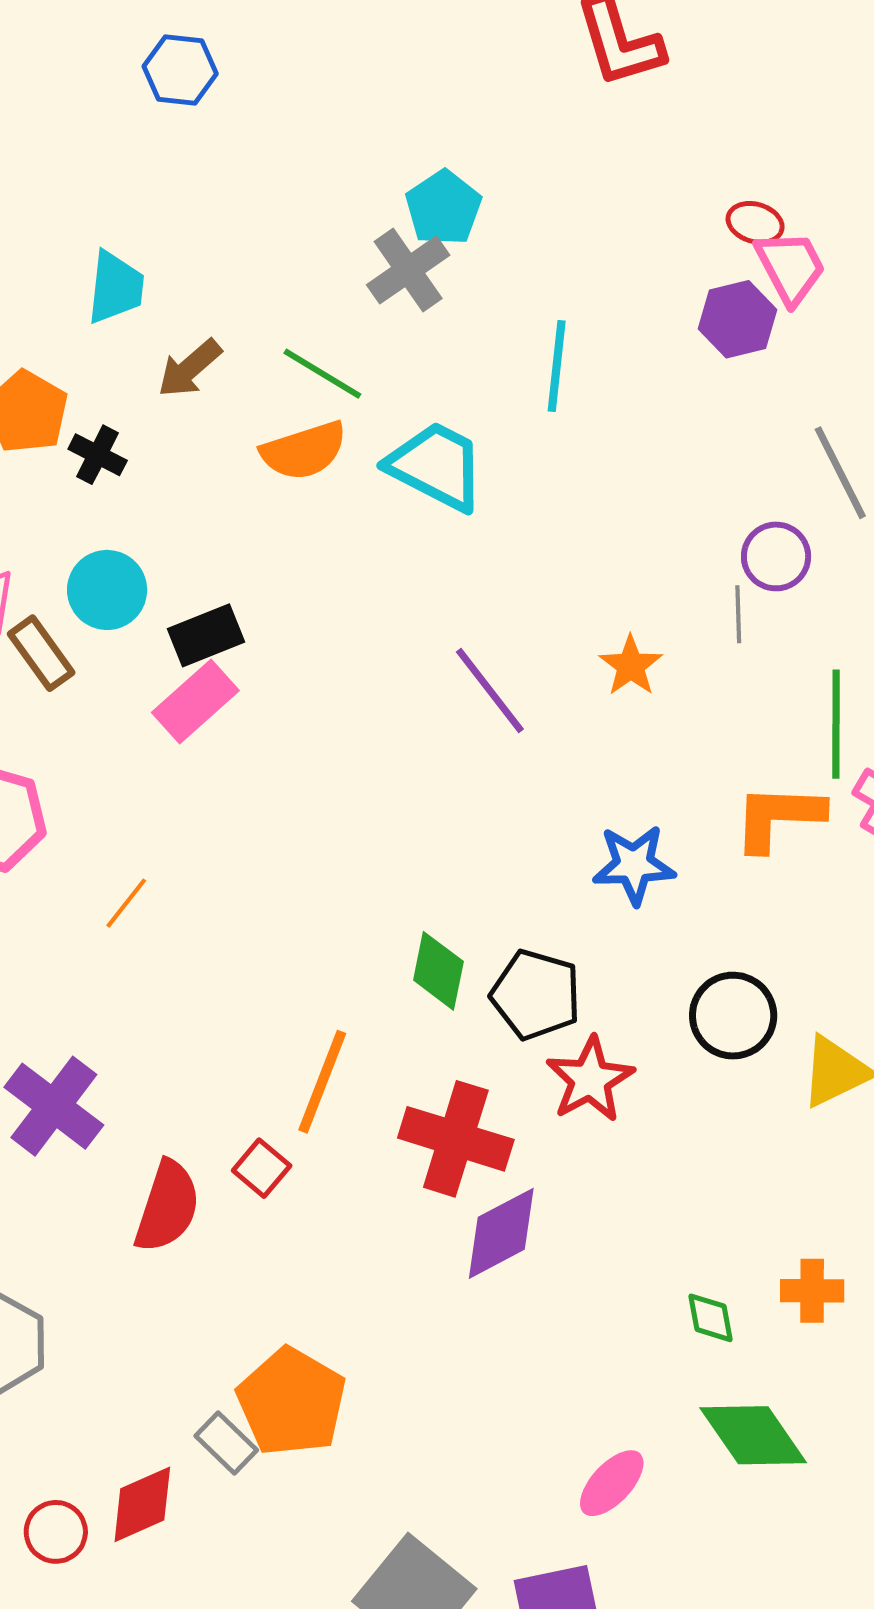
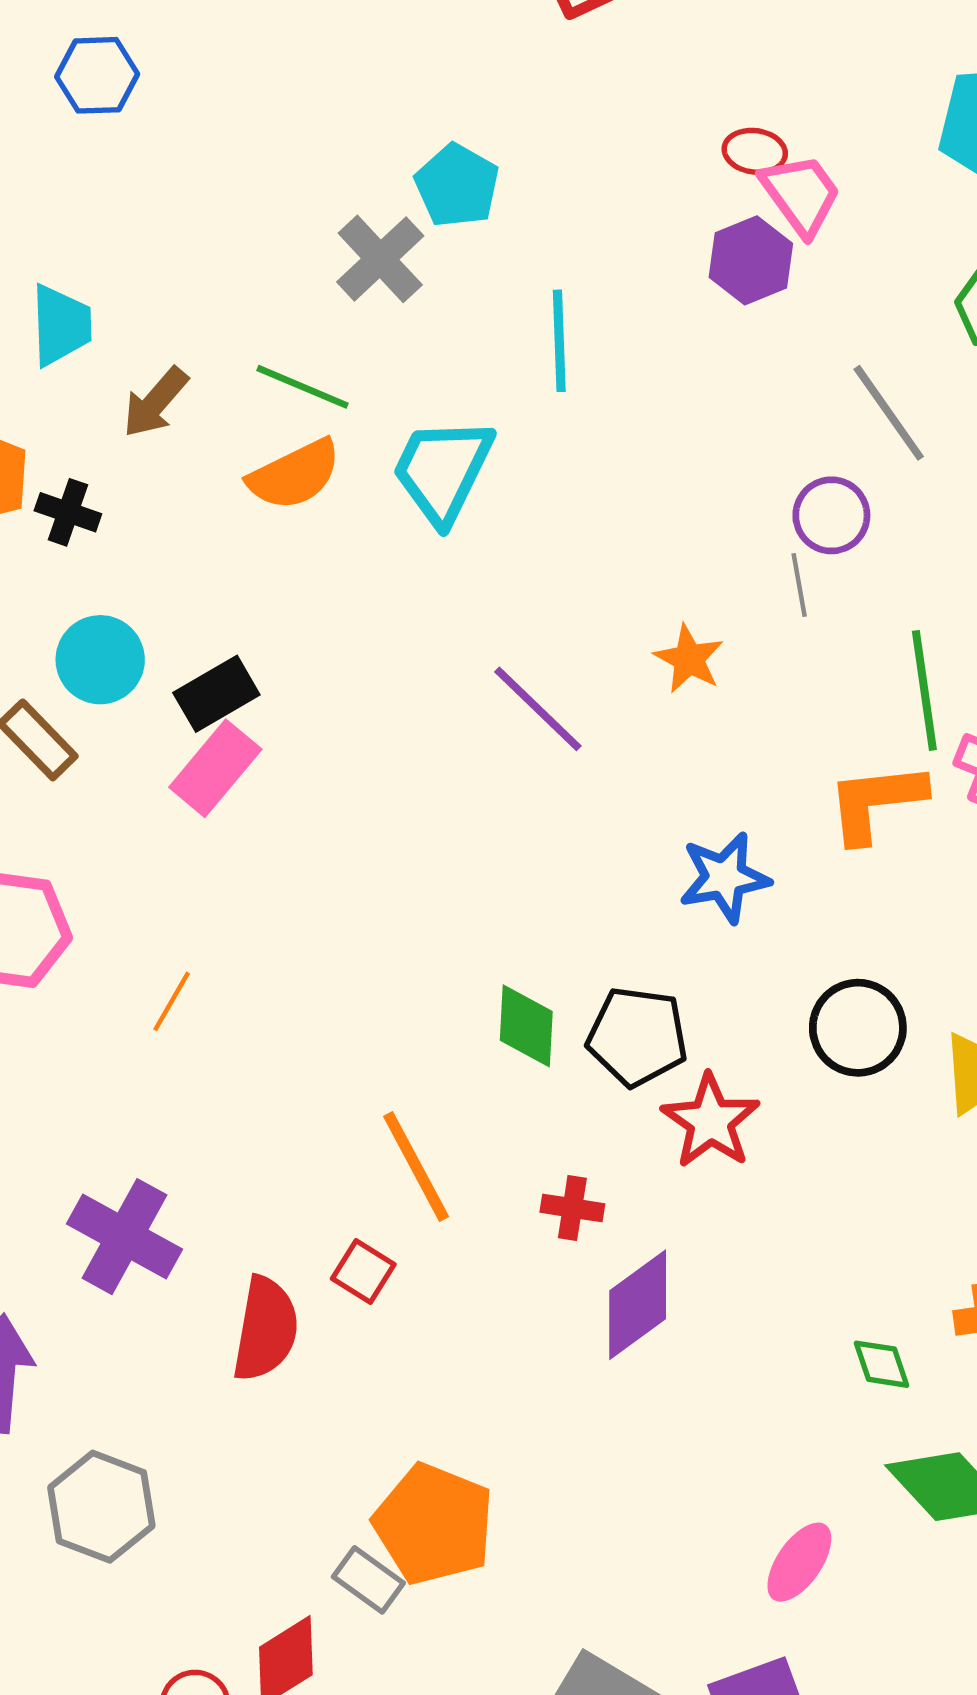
cyan pentagon: (443, 208) -> (457, 186), moved
cyan trapezoid: (436, 466) -> (443, 470), turned -83
orange line: (322, 1082) -> (416, 1167), turned -41
red cross: (456, 1139) -> (572, 1208), size x0.5

